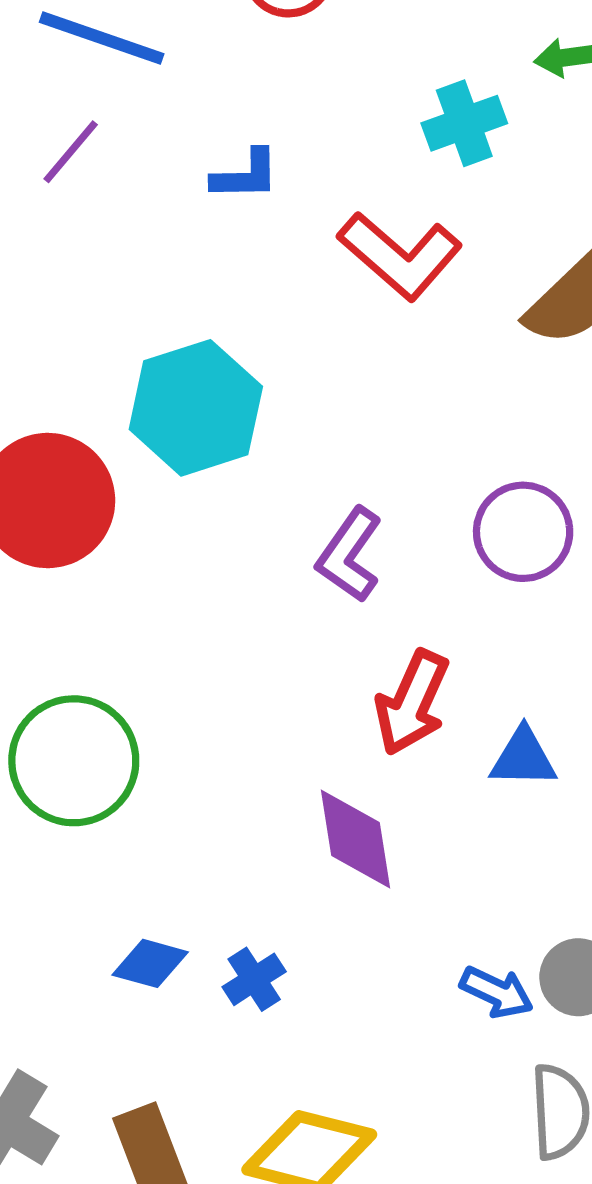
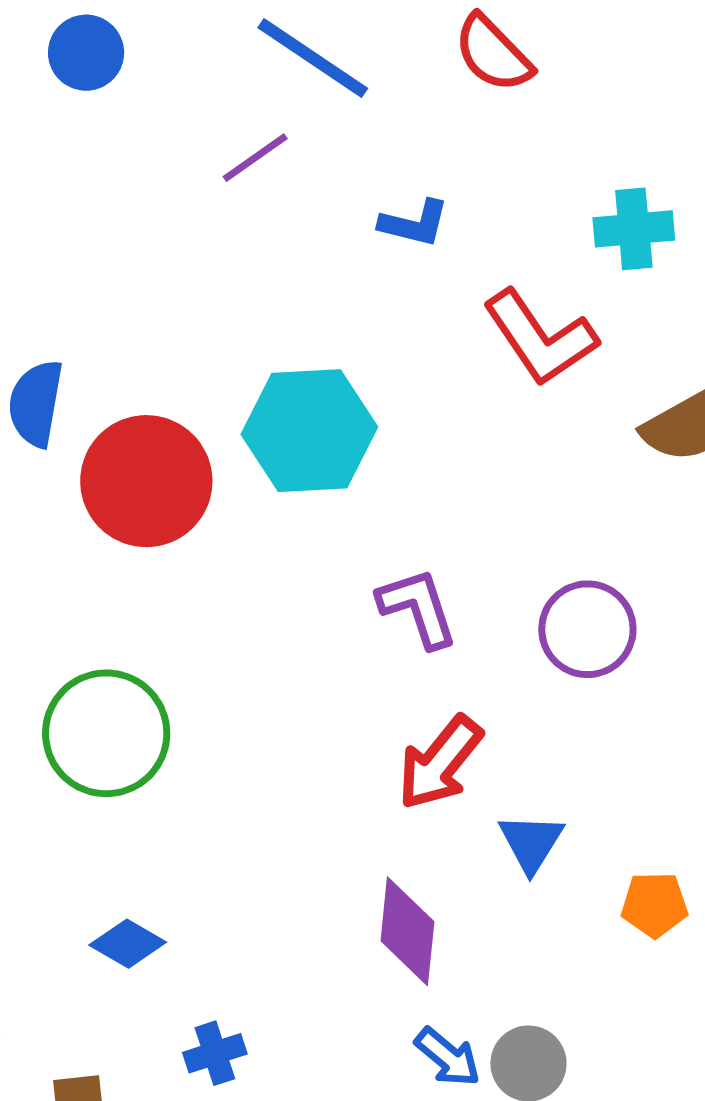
purple L-shape: (349, 555) -> (418, 608), turned 112
blue triangle: (523, 758) -> (531, 843), turned 46
purple diamond: (356, 839) -> (407, 931), moved
blue cross: (254, 979) -> (215, 1053), moved

